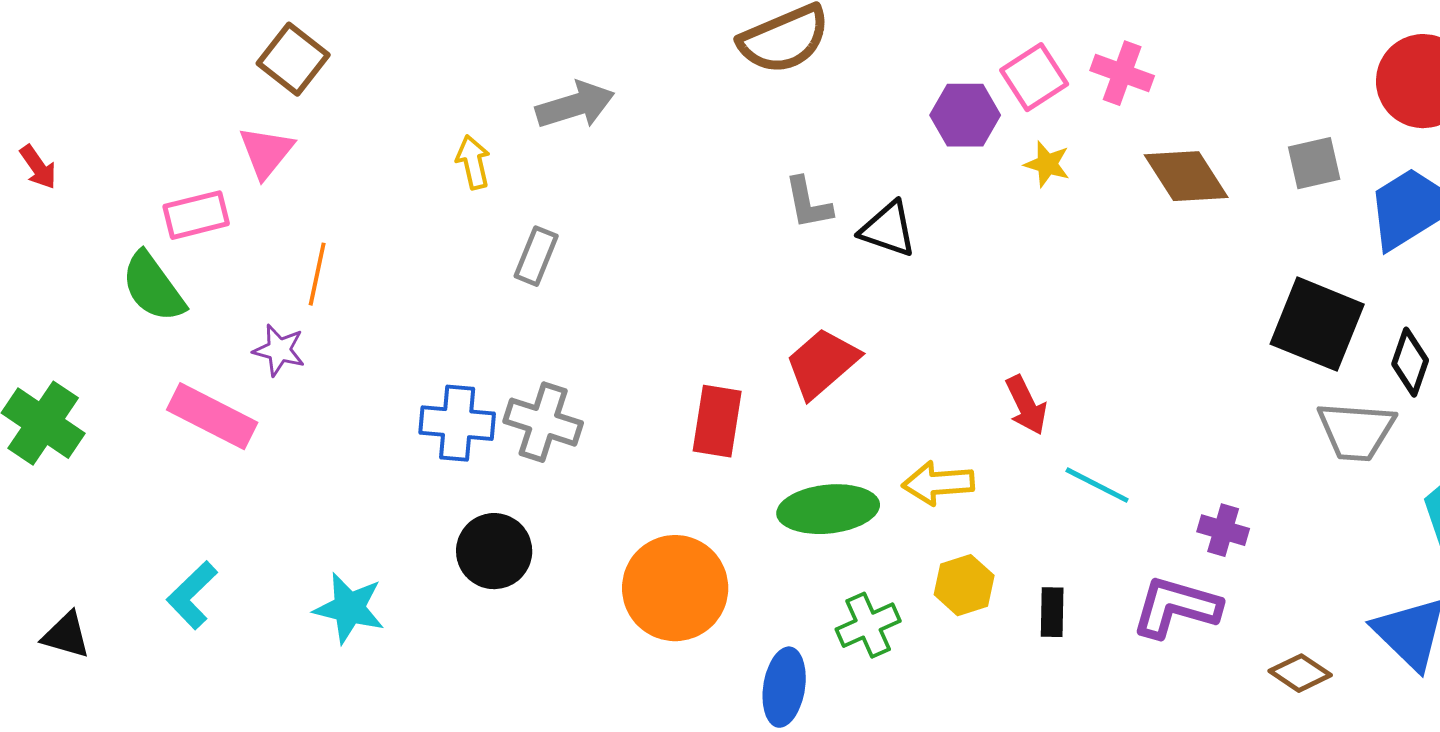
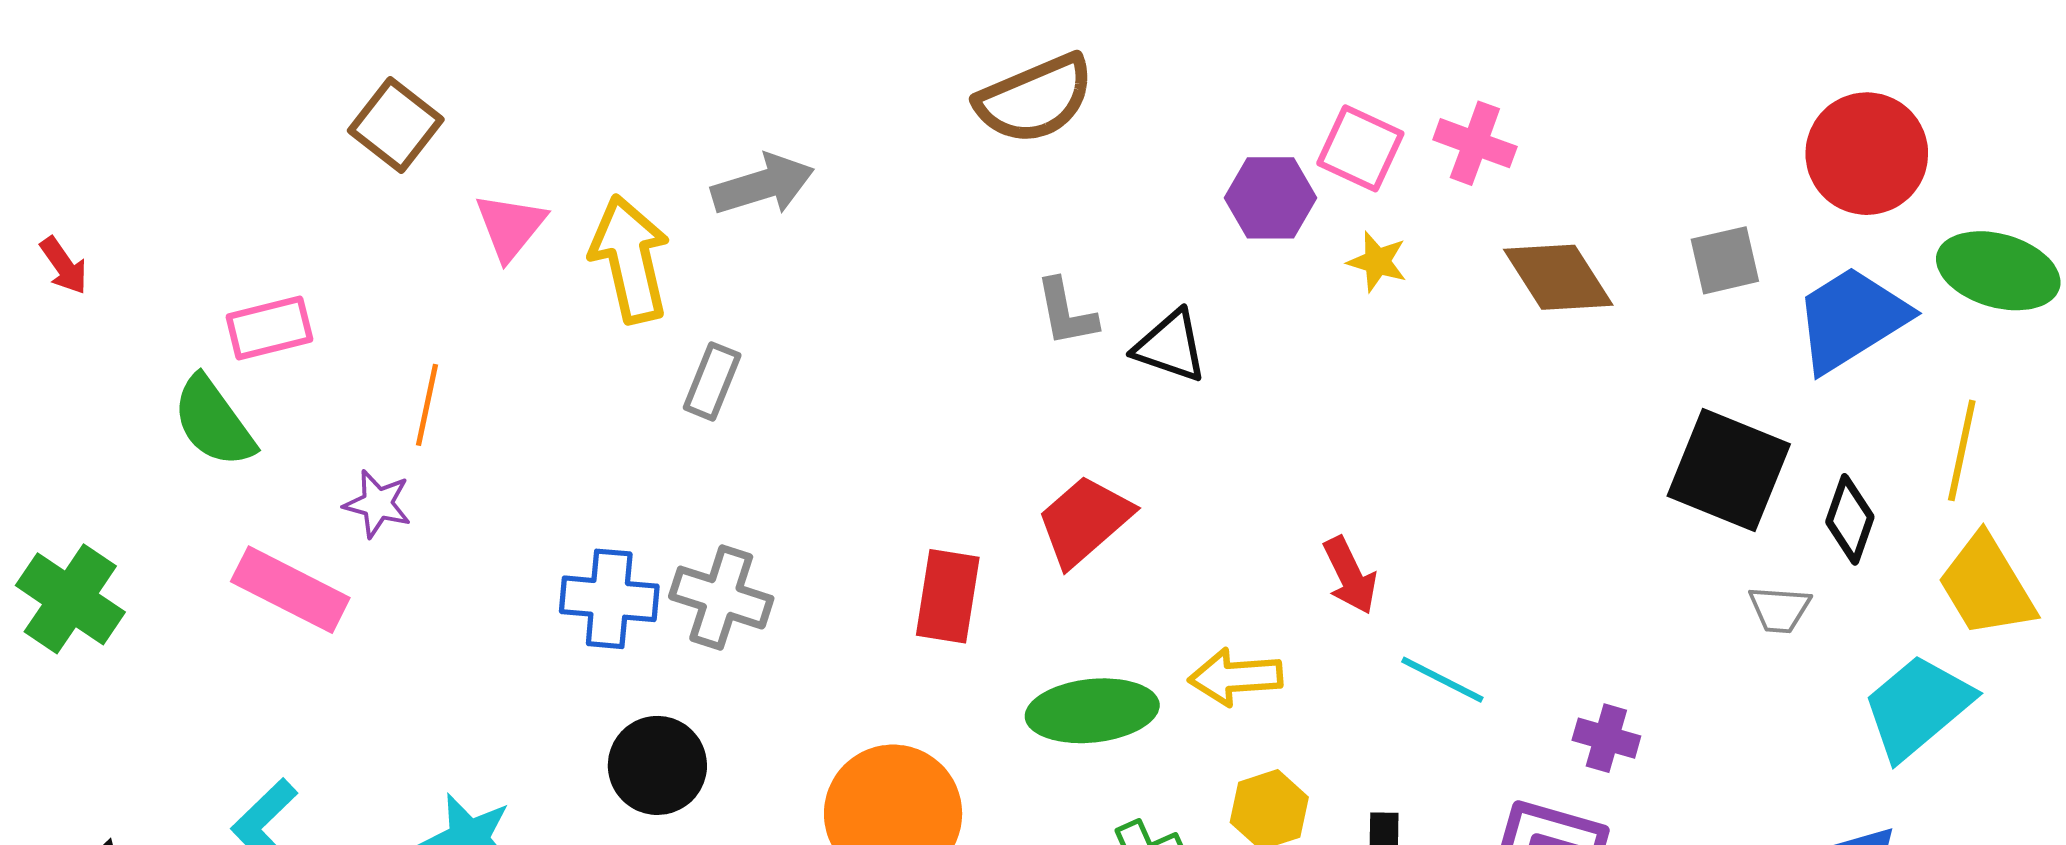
pink square: (1034, 77) -> (1360, 148), turned -32
pink triangle: (266, 152) -> (510, 227), moved
yellow arrow: (473, 162) -> (630, 259), size x1.8
gray trapezoid: (1356, 431) -> (1780, 609), size x0.6

